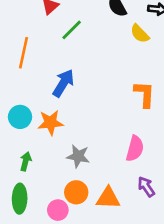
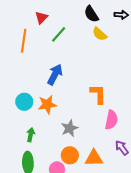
yellow semicircle: (140, 34) -> (100, 34), moved
orange line: (23, 53) -> (24, 41), moved
orange L-shape: (145, 94) -> (98, 94), moved
gray star: (78, 156) -> (70, 128), turned -30

